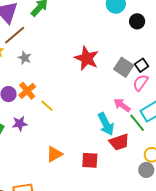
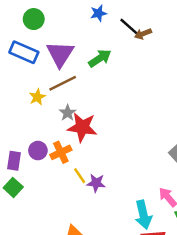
red star: (87, 58) -> (82, 127), moved, turned -30
purple star: (20, 124) -> (96, 183), moved

